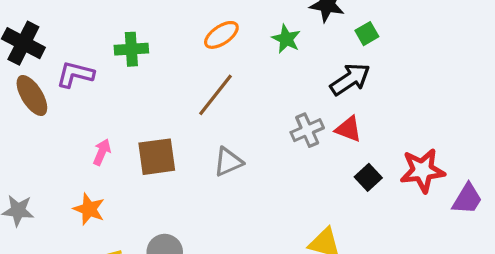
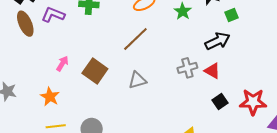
brown square: (157, 157) -> (95, 71), turned 35

